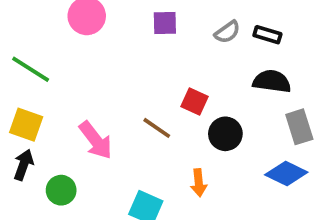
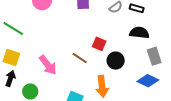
orange arrow: (199, 183) -> (102, 86), size x1.5

